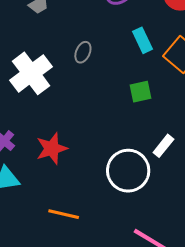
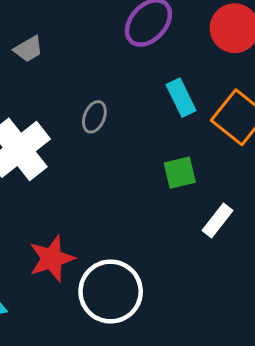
white rectangle: (163, 146) -> (217, 220), moved
white circle: (128, 171) -> (111, 292), moved

